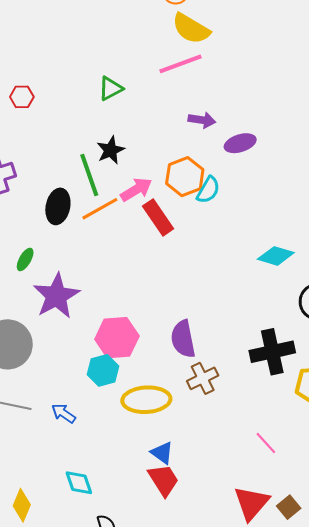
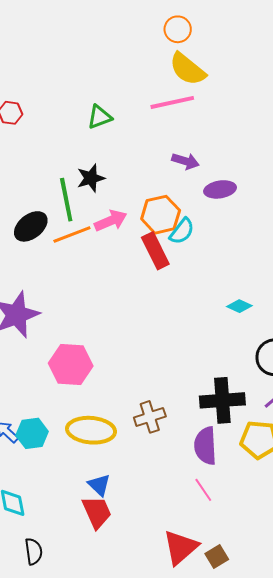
black ellipse: (58, 206) -> (31, 226), turned 32
red rectangle: (158, 217) -> (155, 251), moved
cyan diamond: (276, 256) -> (239, 306), size x0.7
purple semicircle: (183, 339) -> (205, 446), moved
cyan hexagon: (103, 370) -> (32, 433), moved

